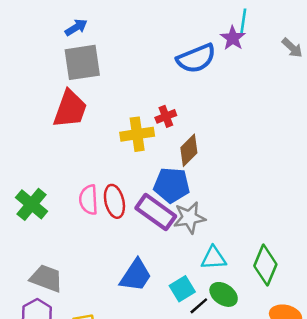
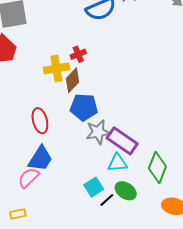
brown diamond: (189, 150) -> (73, 80), moved
pink semicircle: (89, 200) -> (29, 178), moved, turned 50
purple rectangle: (156, 212) -> (122, 141), moved
blue trapezoid: (136, 275) -> (40, 159), moved

